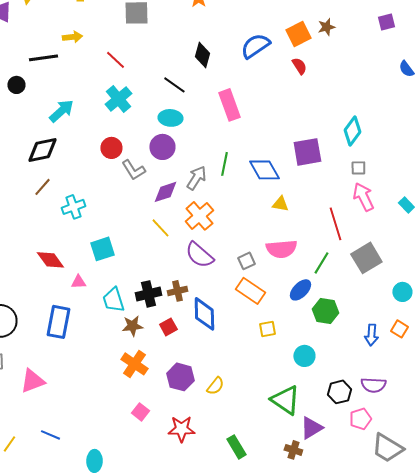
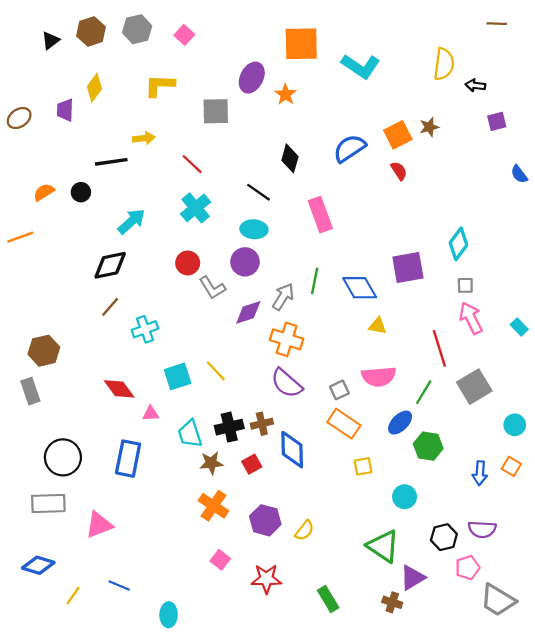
orange cross: (199, 216) -> (287, 339), turned -32
yellow line: (160, 228) -> (216, 371), moved

